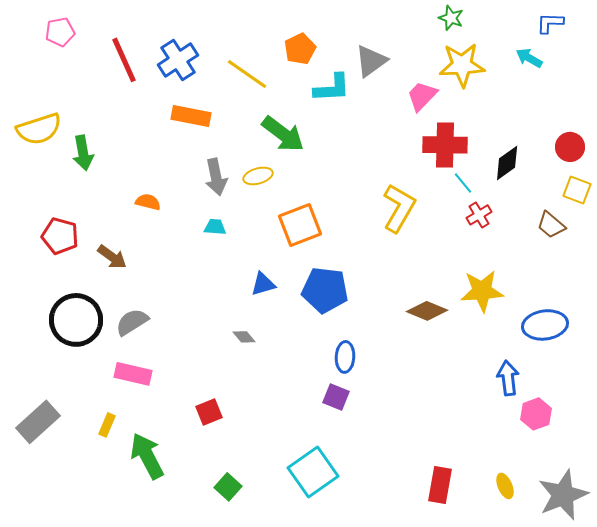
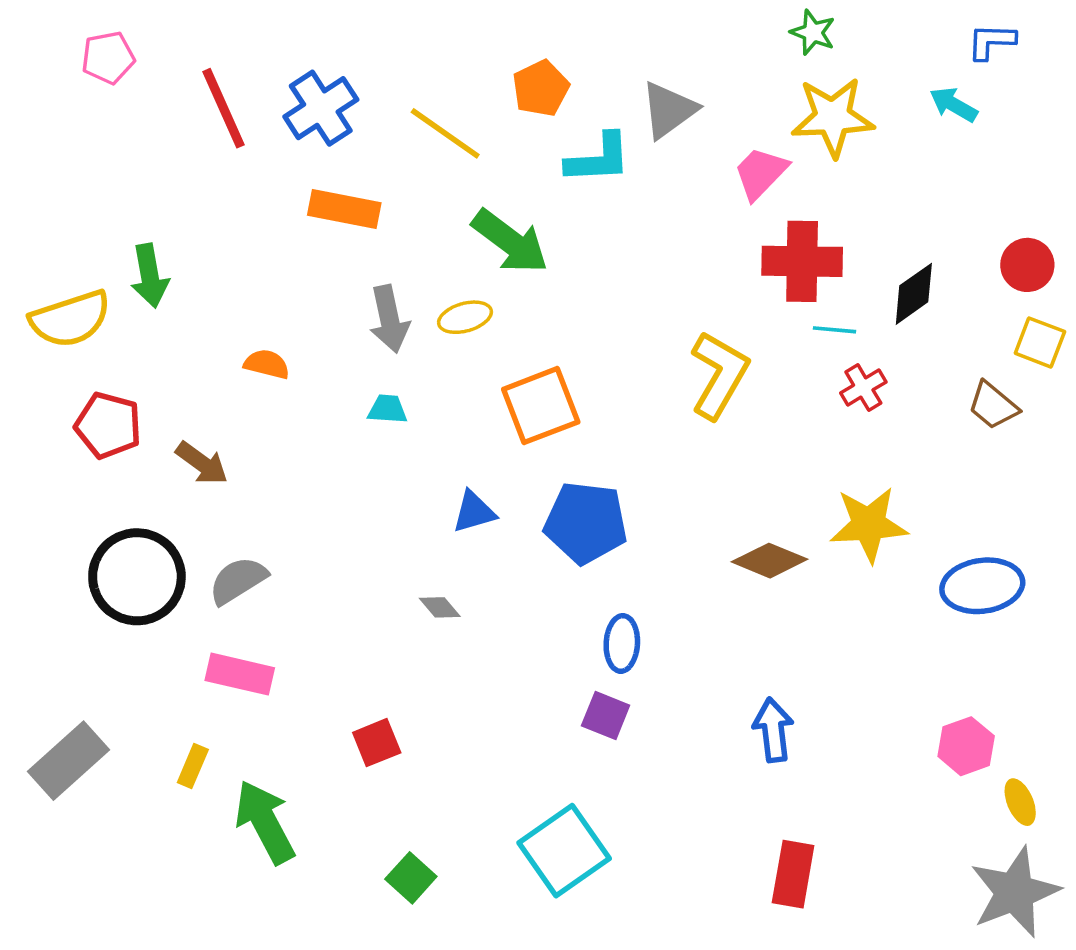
yellow semicircle: (39, 129) -> (70, 319), moved
cyan line: (463, 183) -> (834, 330), turned -45
blue arrow: (508, 378) -> (773, 730), moved
yellow ellipse: (505, 486) -> (1020, 802), moved

